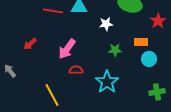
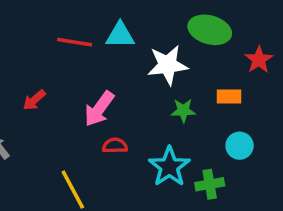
white star: (106, 24) -> (168, 65), size x1.6
cyan circle: (149, 59) -> (240, 146), moved
green cross: (157, 92) -> (210, 184), moved

